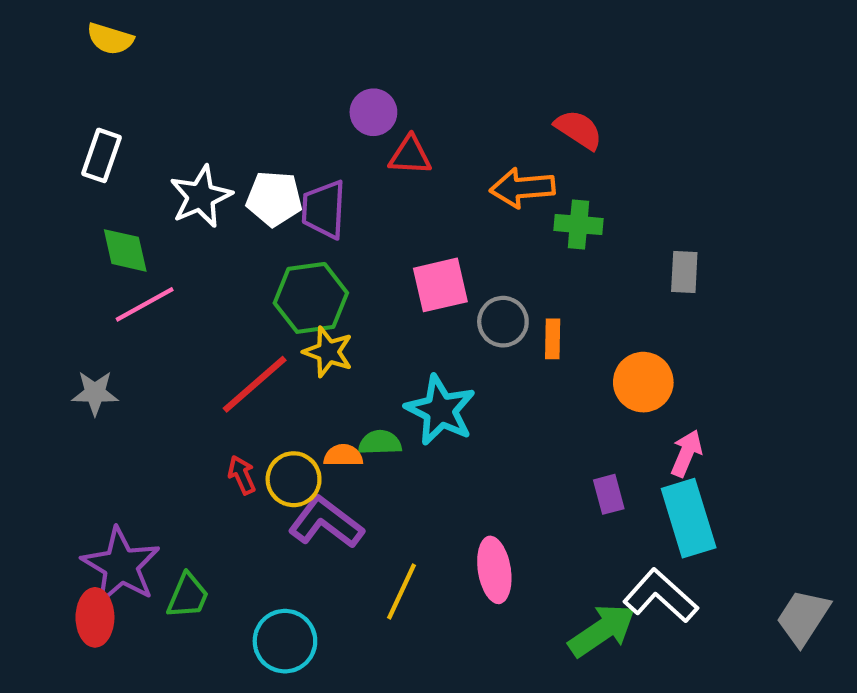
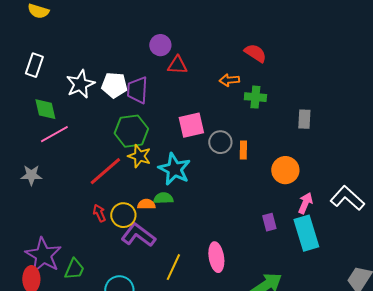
orange arrow: (522, 188) -> (229, 80), size x0.7
cyan star: (440, 410) -> (174, 169), moved
white L-shape: (661, 596) -> (347, 198), moved

